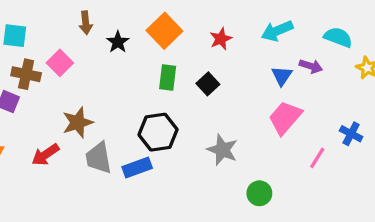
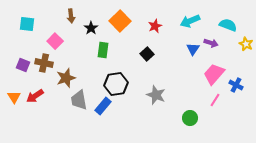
brown cross: (26, 74) -> (44, 63), moved
green rectangle: (168, 77) -> (103, 50), moved
pink trapezoid: (285, 118) -> (214, 74), moved
red arrow: (45, 155) -> (35, 96), moved
blue rectangle: (137, 168) -> (103, 106), turned -30
green circle: (259, 193) -> (190, 118), moved

